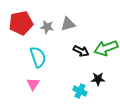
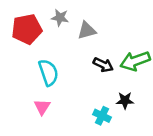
gray star: (47, 27) -> (60, 18), moved

